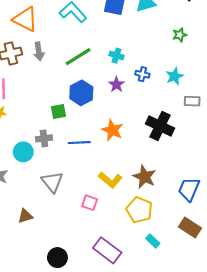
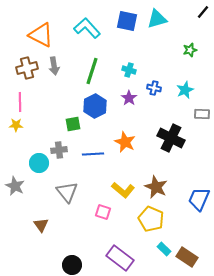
green line: (78, 57) -> (92, 71), turned -40
brown triangle: (25, 216) -> (41, 225), turned -49
brown rectangle: (190, 228) -> (187, 257), moved

